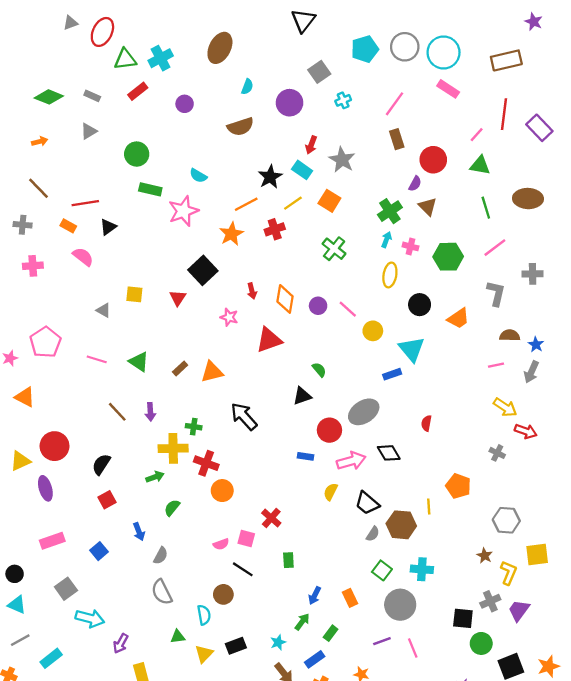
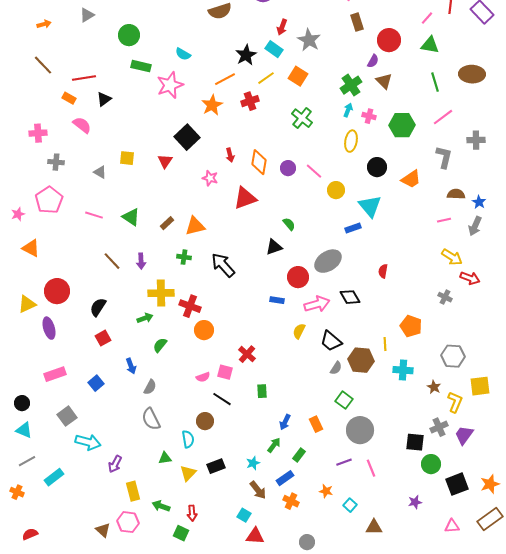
gray cross: (23, 225) -> (56, 162), moved
green cross: (194, 427) -> (184, 257), moved
cyan cross: (422, 569) -> (403, 370), moved

